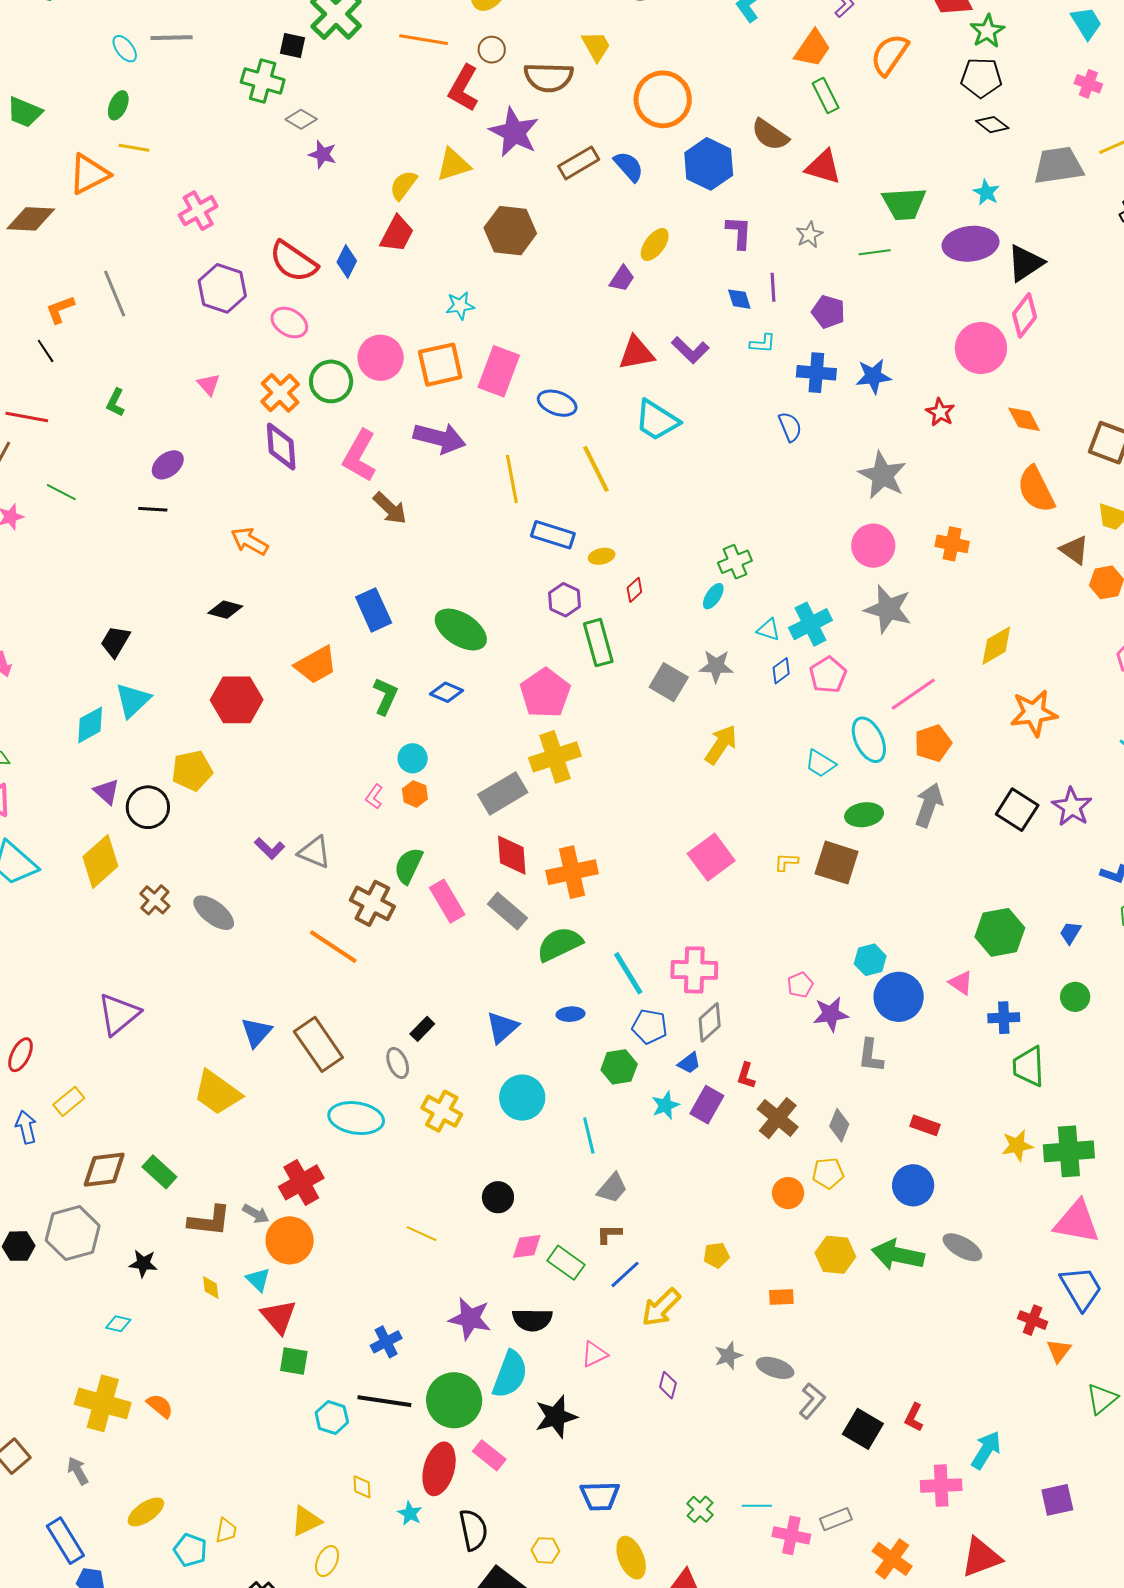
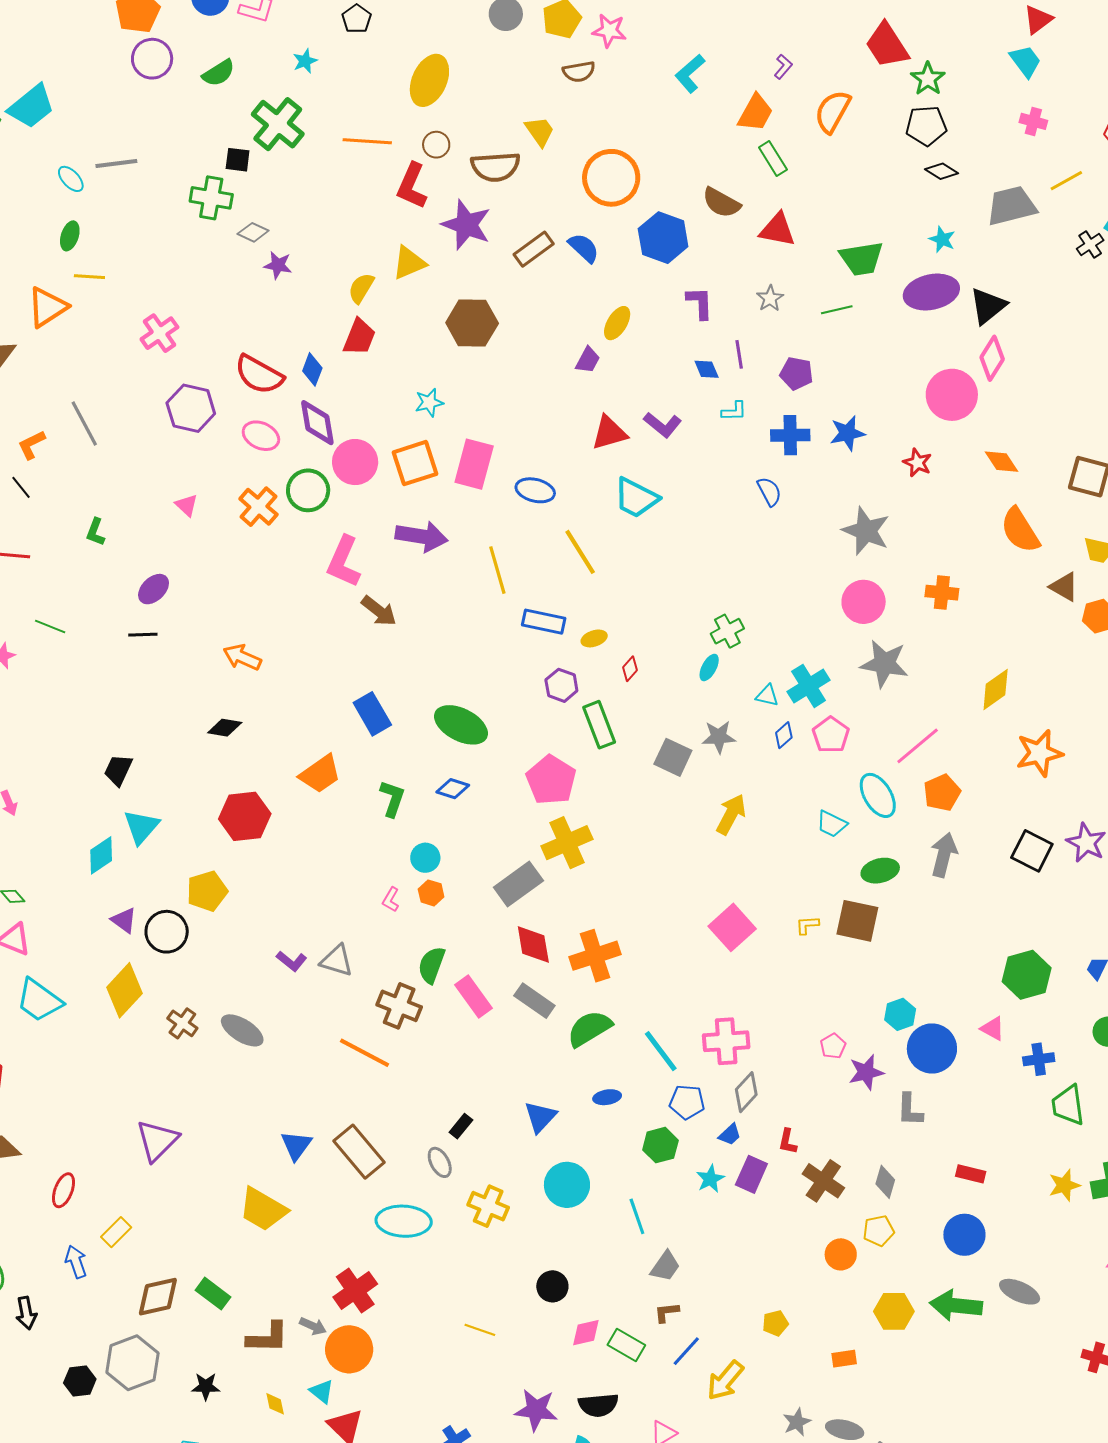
purple diamond: (281, 446) -> (317, 423), moved

